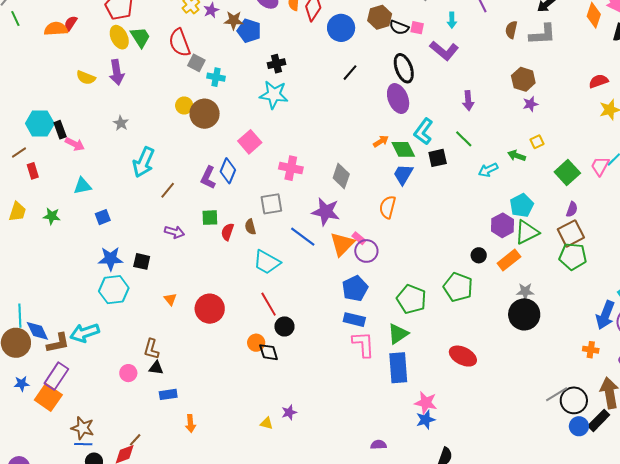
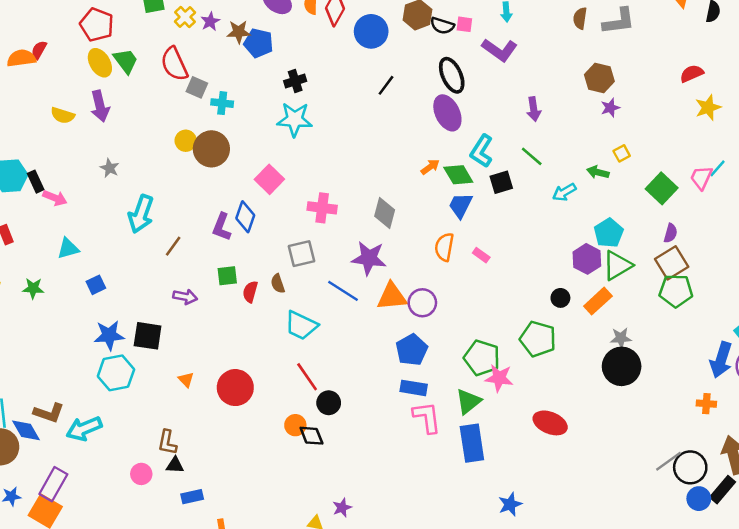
pink rectangle: (359, 238) -> (481, 255), moved
orange triangle: (342, 244) -> (392, 296), turned 44
black square: (142, 261) -> (148, 336), size x1.4
brown L-shape: (58, 343) -> (49, 413), moved, turned 35
pink star: (426, 403) -> (499, 378), moved

